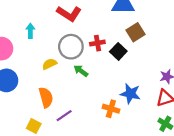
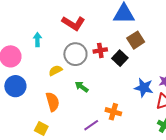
green arrow: (81, 71) -> (82, 87), moved
blue star: (130, 94) -> (144, 88), moved
purple line: (64, 116) -> (91, 125), moved

